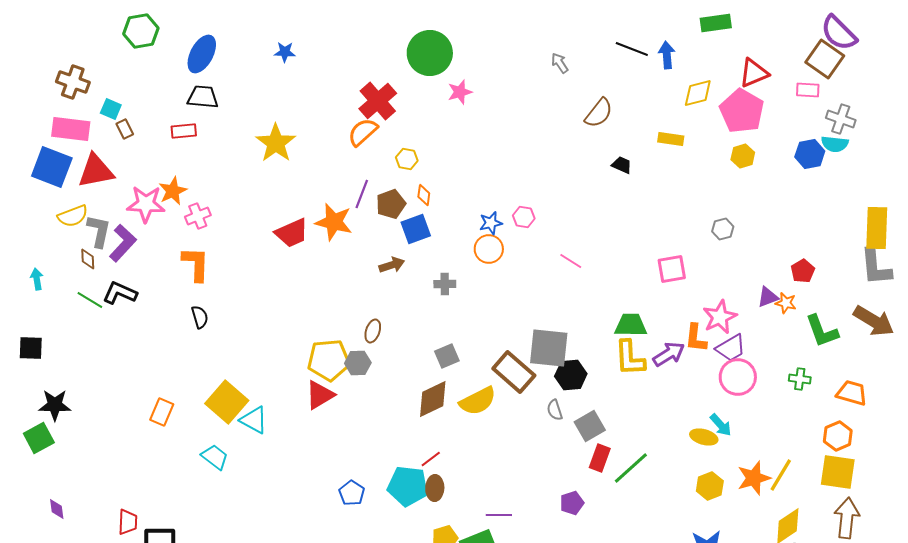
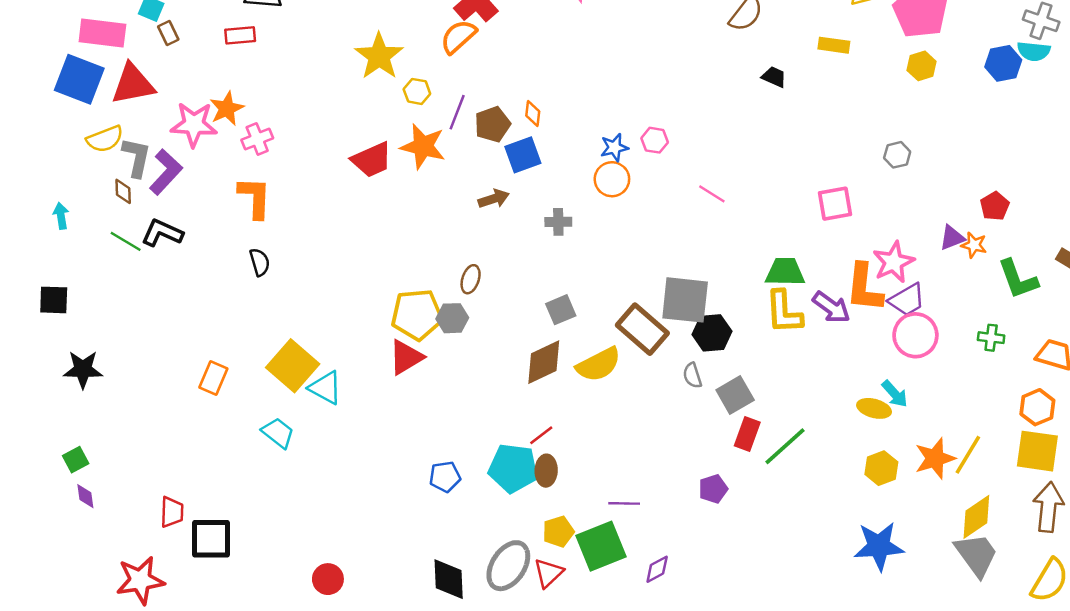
yellow star: (276, 143) -> (379, 56), moved
yellow hexagon: (407, 159) -> (417, 91), moved
orange L-shape: (696, 338) -> (864, 288), size x1.4
purple arrow: (669, 354) -> (831, 307), turned 68
green square: (39, 438) -> (76, 460), moved, size x0.7
blue pentagon: (352, 493) -> (445, 477), turned 30

